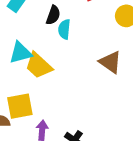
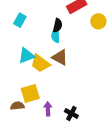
black semicircle: (53, 15) -> (58, 25), moved
brown triangle: (110, 62) -> (60, 57), moved

